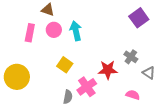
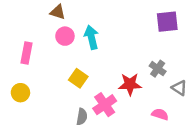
purple square: (139, 18) -> (167, 22), turned 30
pink rectangle: (30, 33) -> (26, 53), moved
yellow circle: (17, 77) -> (20, 93), size x0.6

